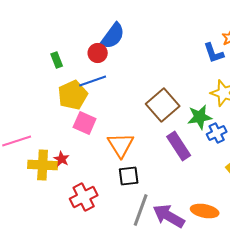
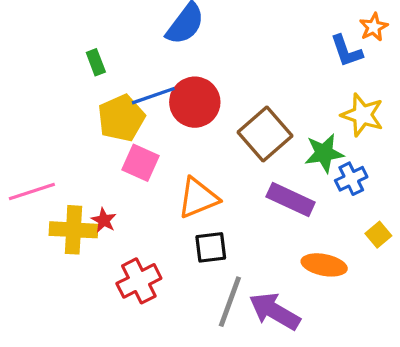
red circle: (98, 53) -> (195, 102), moved, size x1.6
orange triangle: (121, 145) -> (198, 198), turned 40
purple rectangle: (179, 146) -> (291, 199), turned -32
orange ellipse: (205, 211) -> (324, 265), moved

